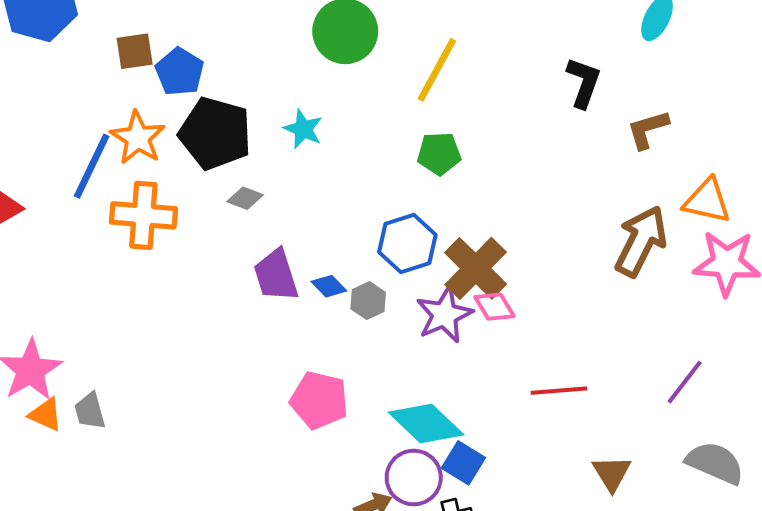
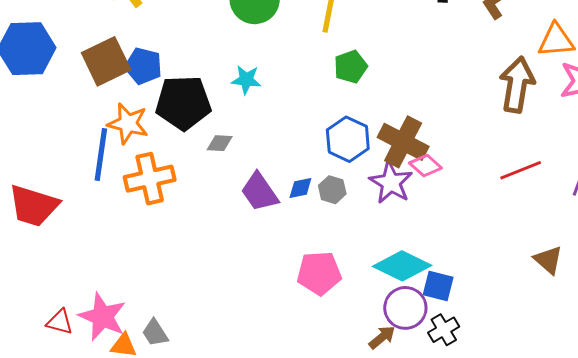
brown square: (135, 51) -> (106, 61), size x1.6
blue diamond: (329, 286) -> (300, 188), turned -40
red line: (559, 391) -> (521, 170), moved

